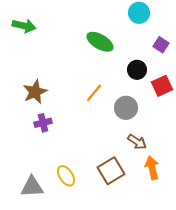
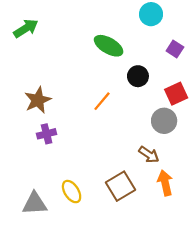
green arrow: (24, 26) -> (26, 28), turned -45
black circle: (137, 70) -> (138, 76), moved
gray circle: (126, 108) -> (164, 121), moved

